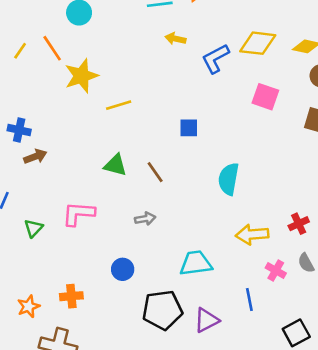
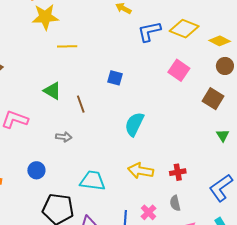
pink cross: (276, 271) -> (148, 212), moved

